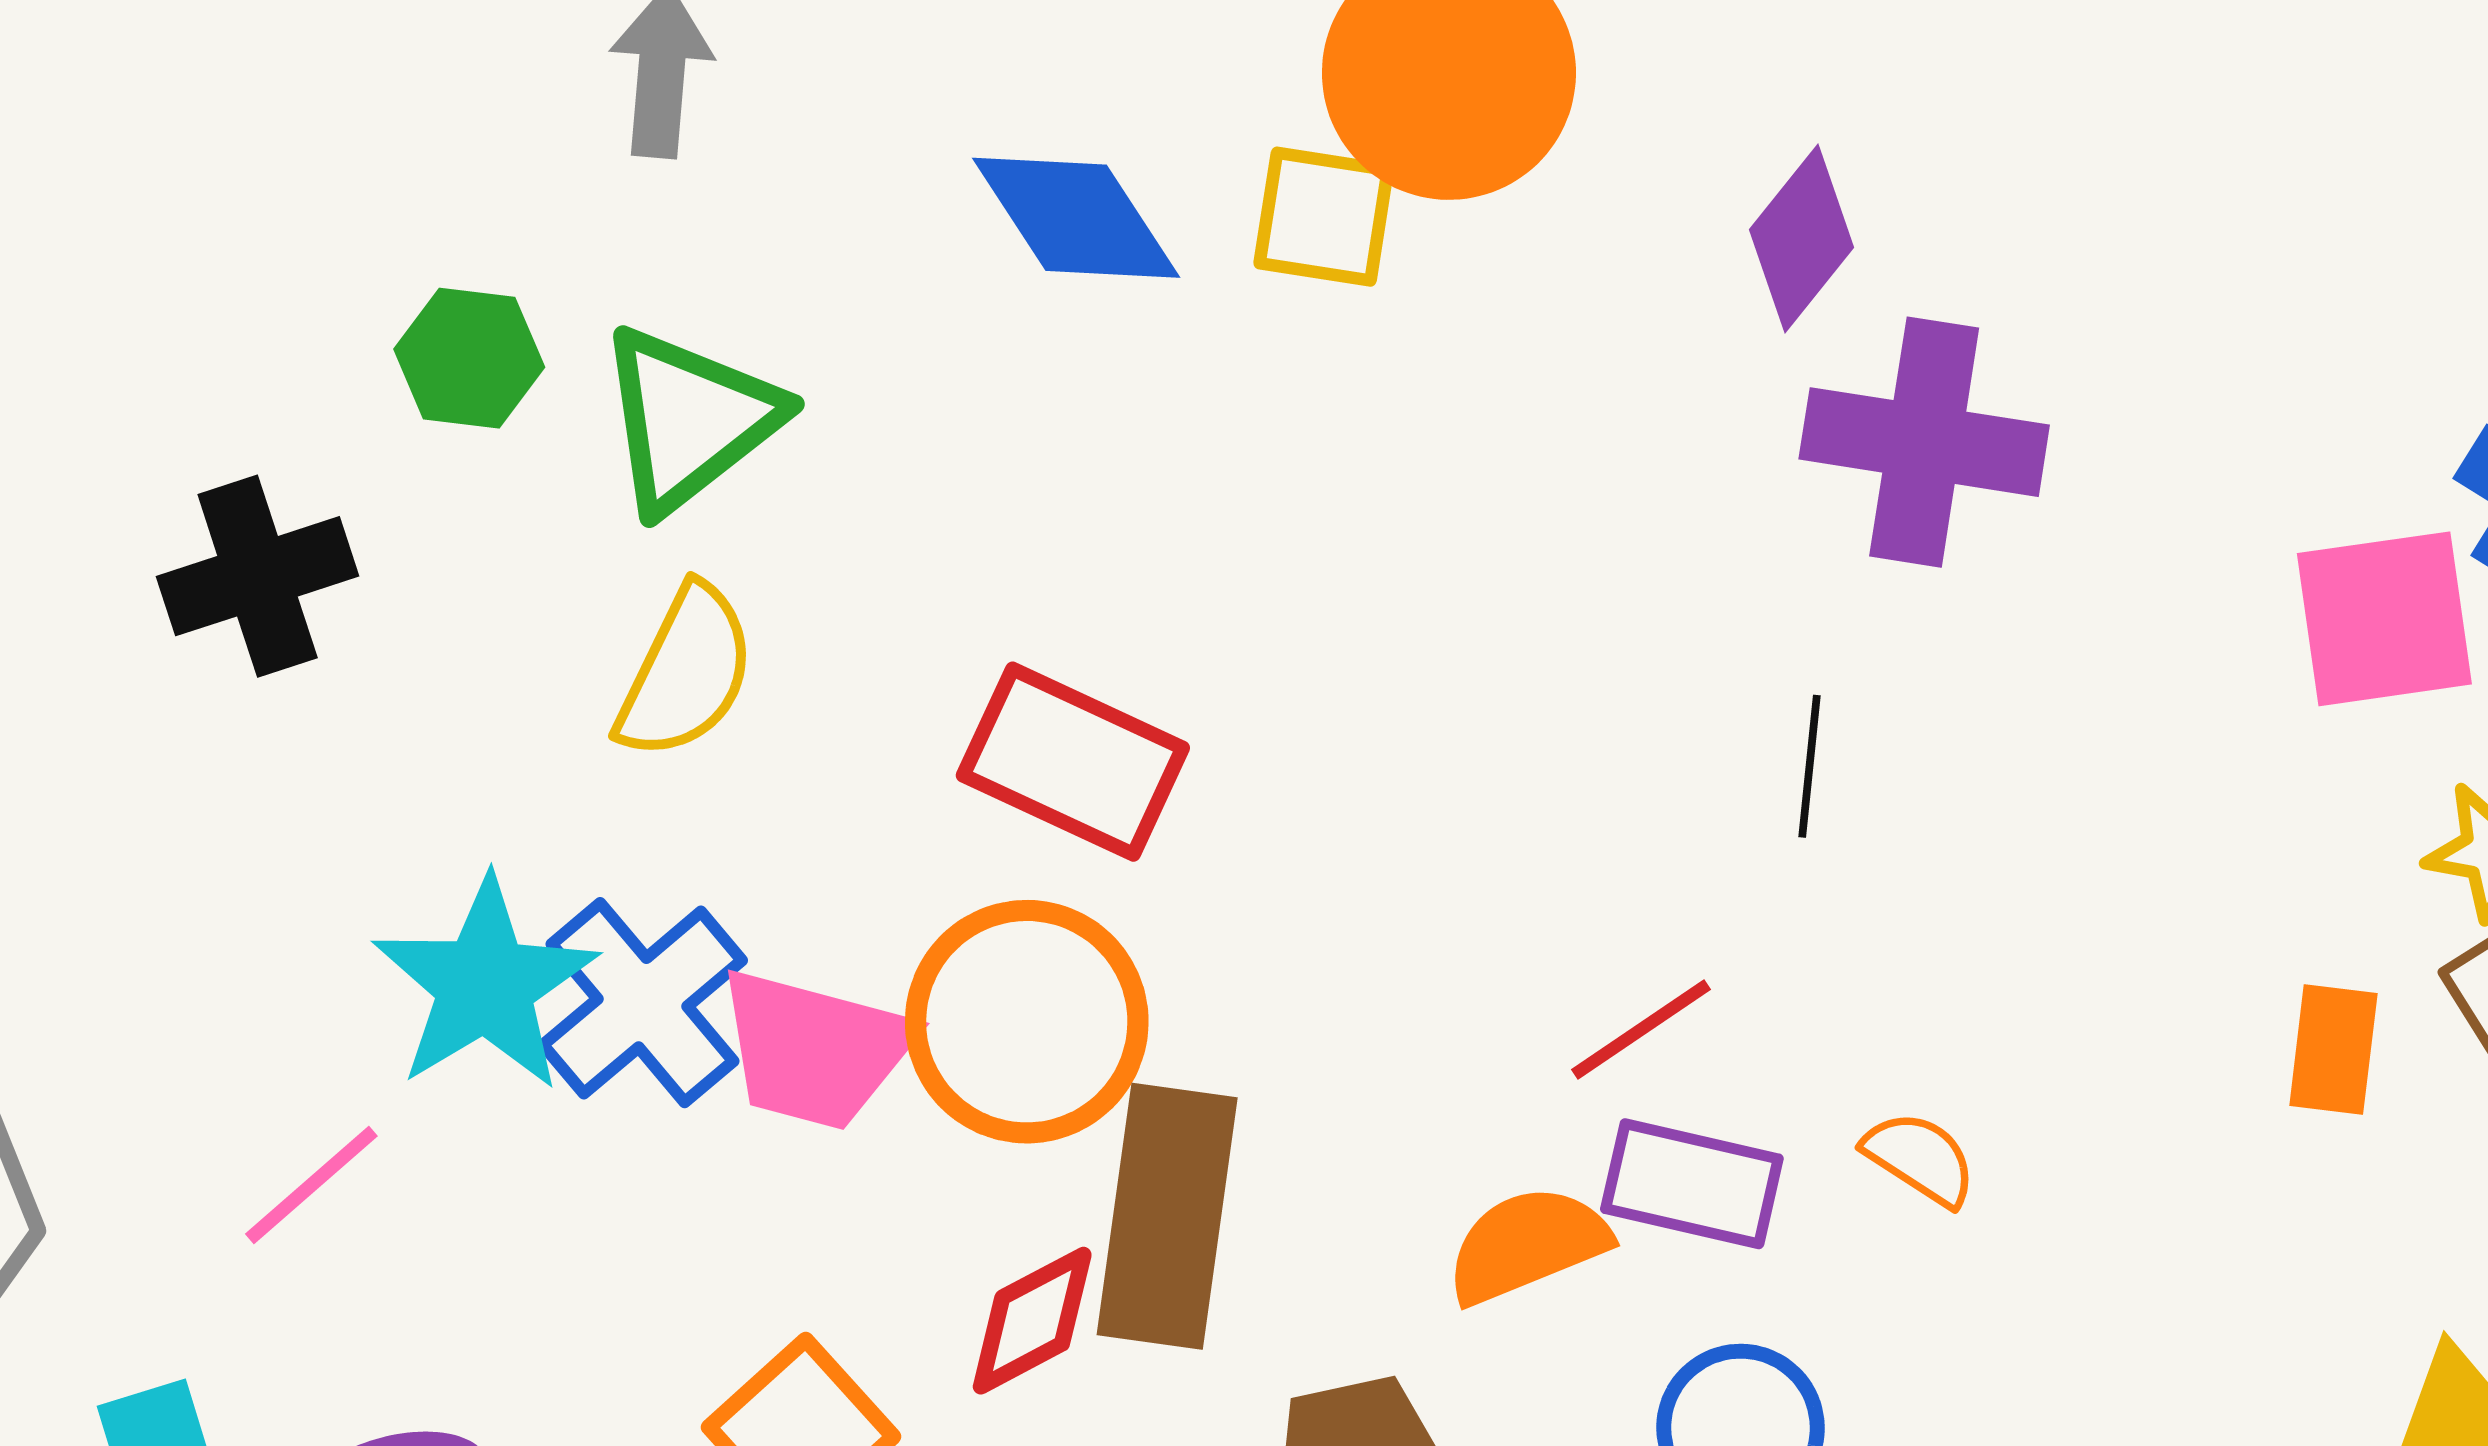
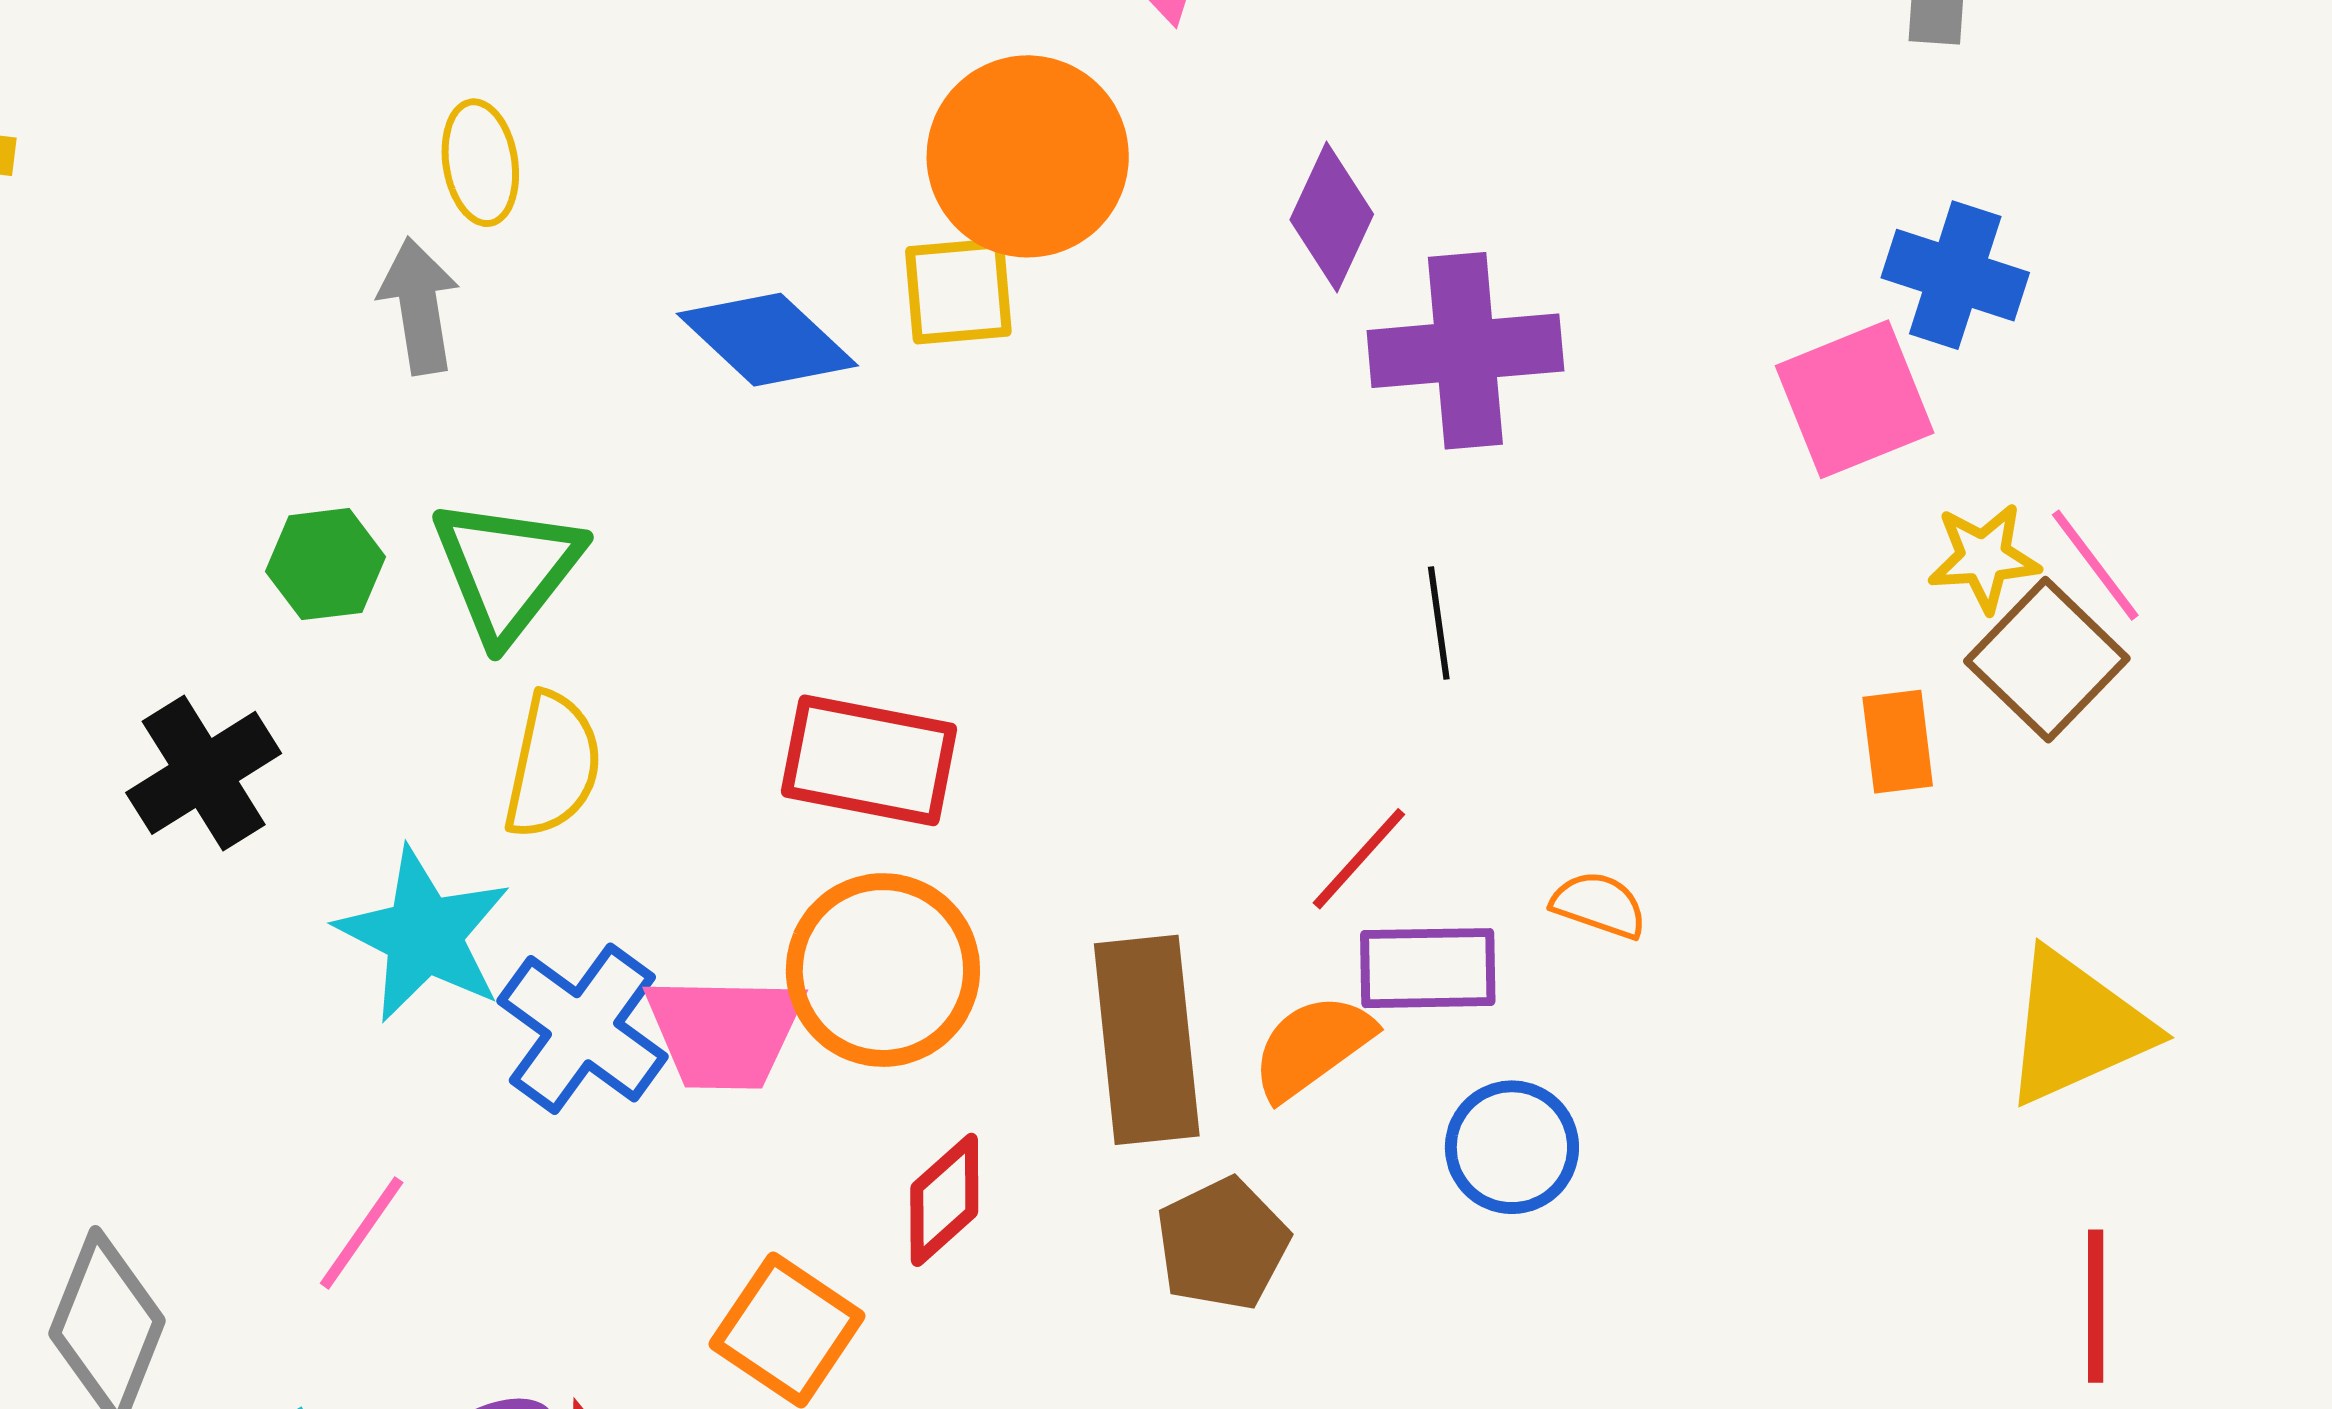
cyan star: (485, 985) -> (424, 935), moved
brown rectangle: (1167, 1216) -> (1147, 1040), moved

